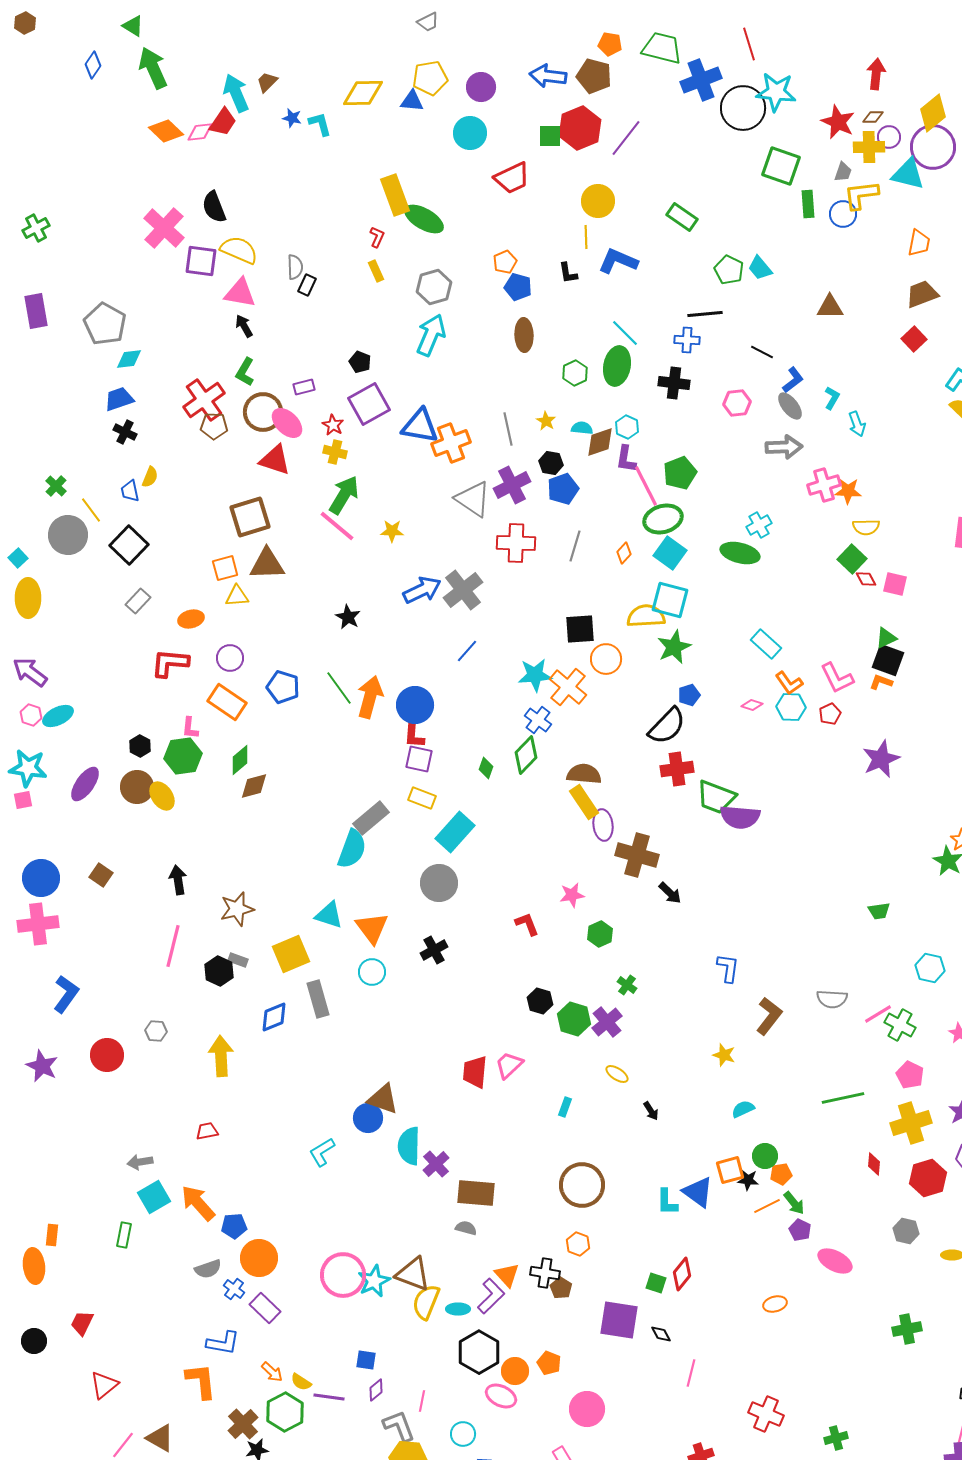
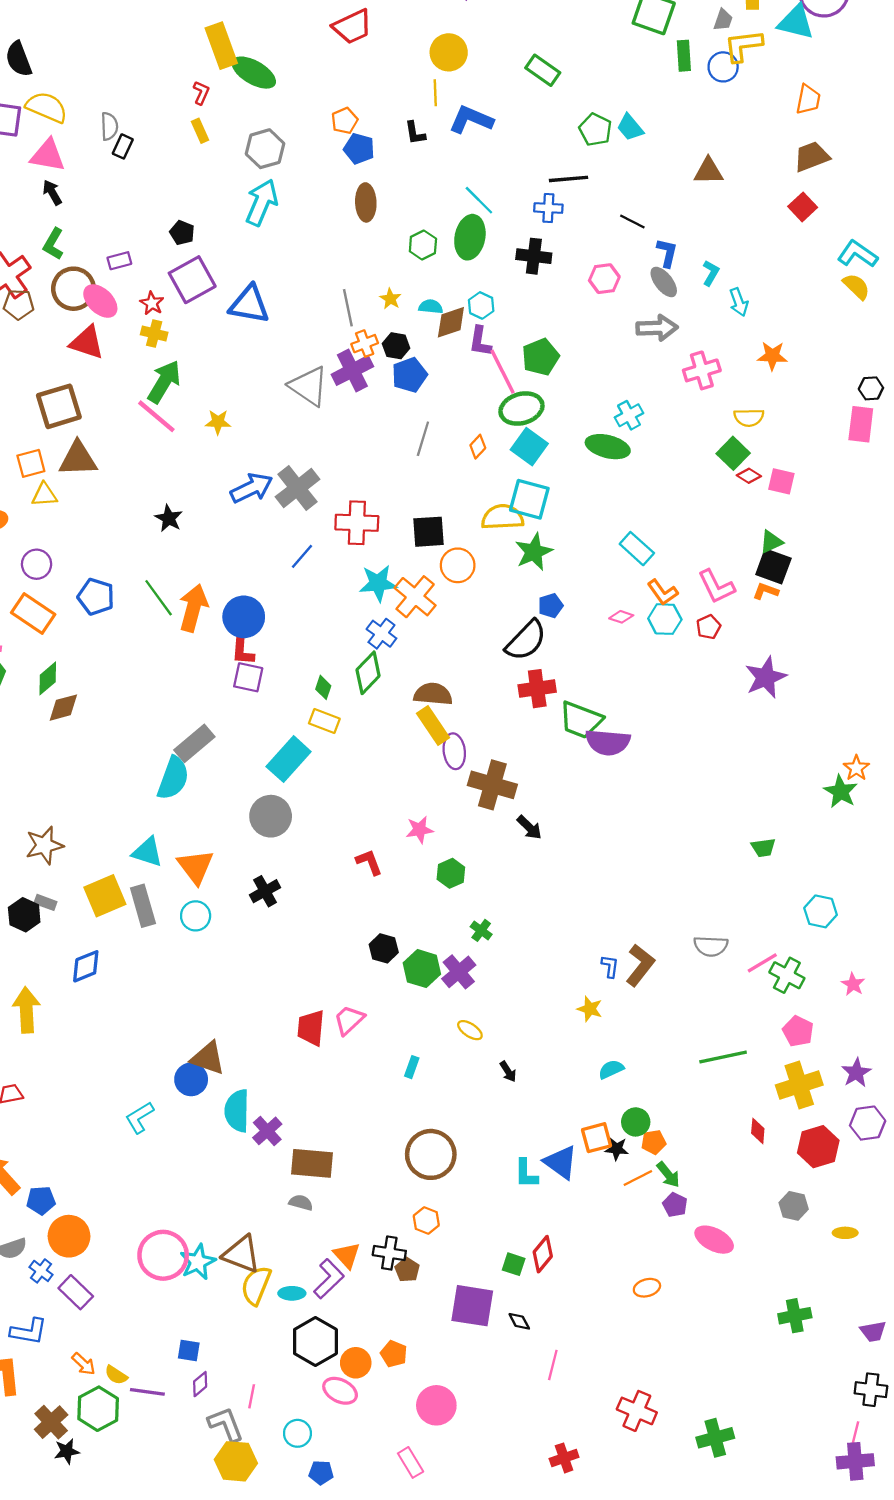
blue L-shape: (793, 380) -> (667, 253), turned -40
orange cross: (451, 443) -> (365, 344), moved, size x0.6
orange star: (848, 491) -> (772, 356), moved
red cross: (516, 543) -> (357, 523), moved
red diamond: (866, 579) -> (749, 476), turned -30
yellow rectangle: (422, 798) -> (324, 721), moved
blue L-shape: (728, 968) -> (610, 966), moved, size x0.7
gray rectangle: (318, 999) -> (143, 906), moved
green cross: (836, 1438) -> (715, 1438), size x1.4

